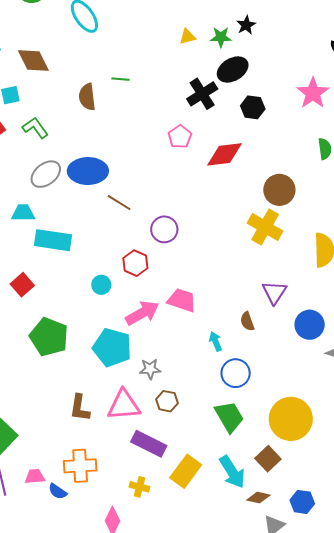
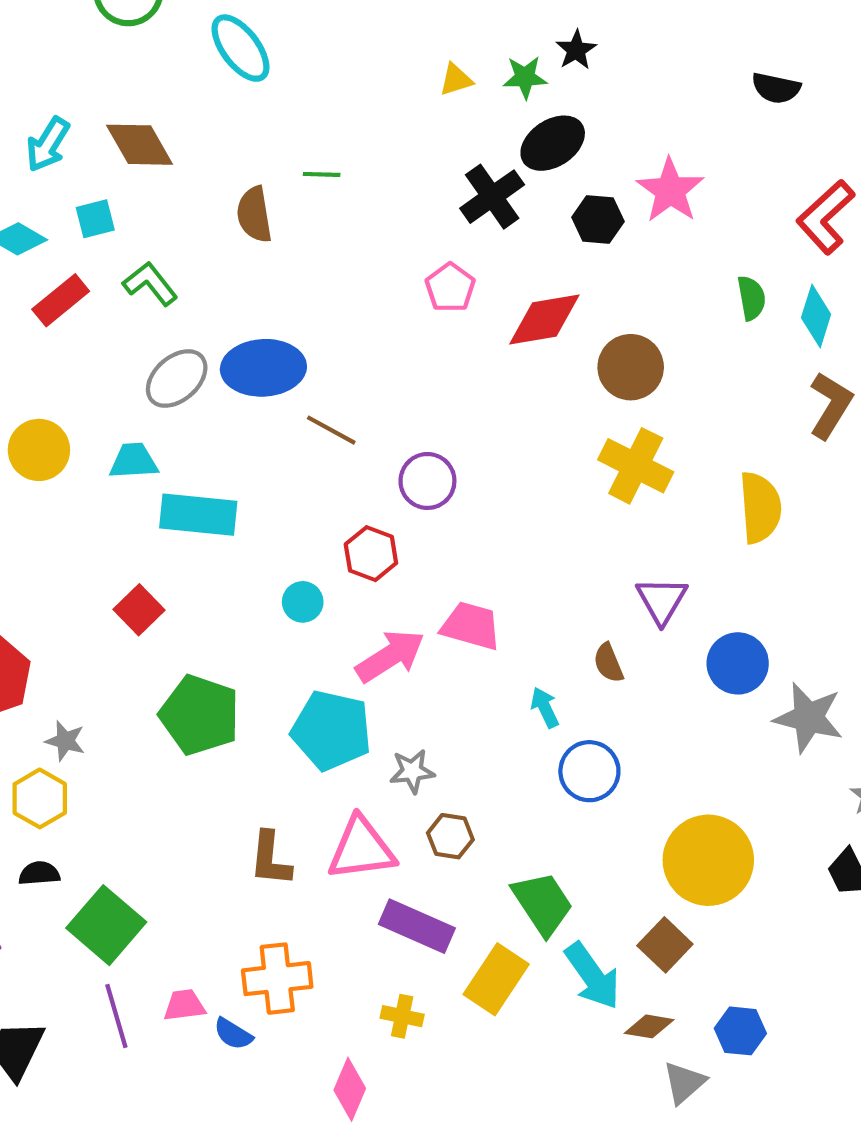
pink star: (313, 93) -> (670, 190), moved
brown circle: (279, 190) -> (631, 367), moved
green trapezoid: (229, 417) -> (543, 903), moved

